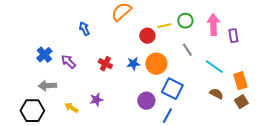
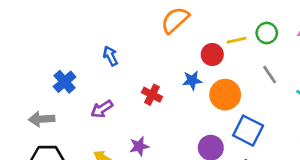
blue arrow: (84, 29) -> (110, 56), moved
purple arrow: (68, 62) -> (102, 109), moved, turned -77
blue star: (133, 64) -> (192, 80), moved
gray arrow: (47, 86) -> (42, 119), moved

